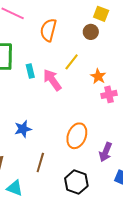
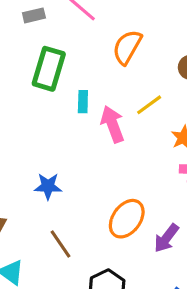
purple arrow: (106, 152) -> (166, 238), moved
brown line: (40, 162) -> (60, 244), turned -66

